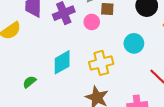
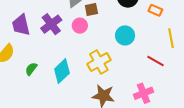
green semicircle: (29, 82) -> (31, 69), moved

